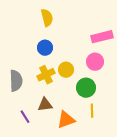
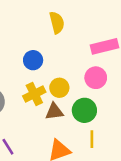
yellow semicircle: (47, 18) -> (57, 23), moved
brown triangle: (45, 105) -> (54, 112), moved

